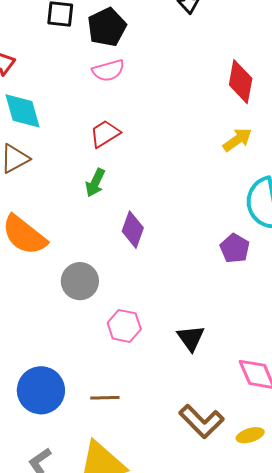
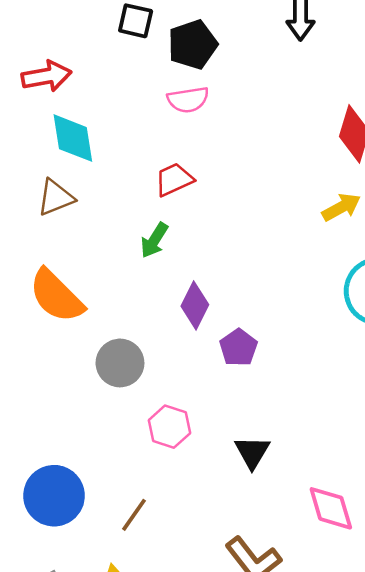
purple pentagon: (235, 248) -> (238, 348), moved
brown line: (105, 398) -> (134, 515), turned -60

